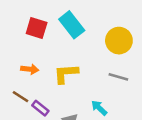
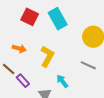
yellow L-shape: (66, 74) -> (47, 56), turned 115
cyan arrow: (99, 108) -> (62, 81), moved

